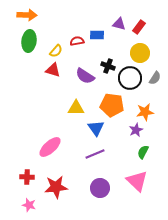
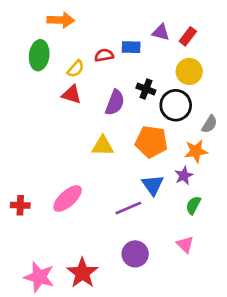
orange arrow: (27, 15) -> (61, 20), moved
purple semicircle: (85, 76) -> (115, 103), turned -102
gray semicircle: (155, 78) -> (209, 124), moved
blue triangle: (96, 128) -> (153, 185), moved
red cross: (27, 177) -> (20, 205), moved
pink triangle: (137, 181) -> (185, 244), size x0.6
red star: (56, 187) -> (82, 273), moved, turned -30
pink star: (29, 205) -> (39, 277), size x1.6

